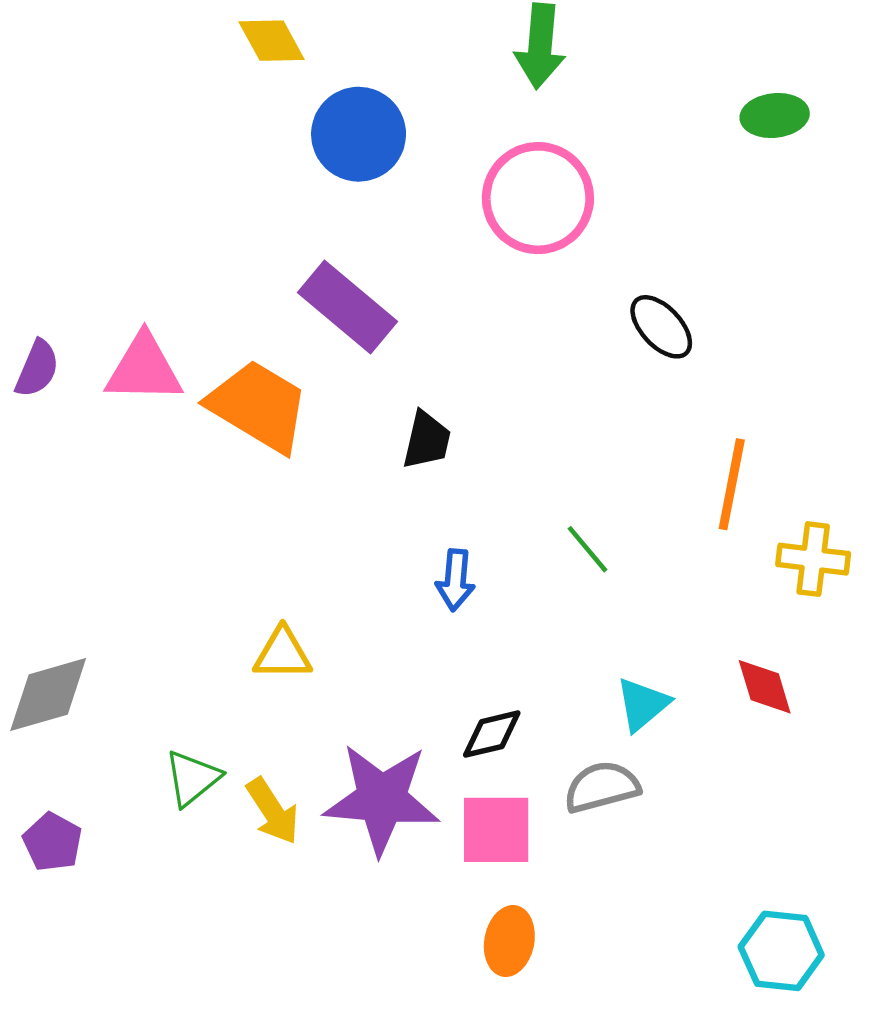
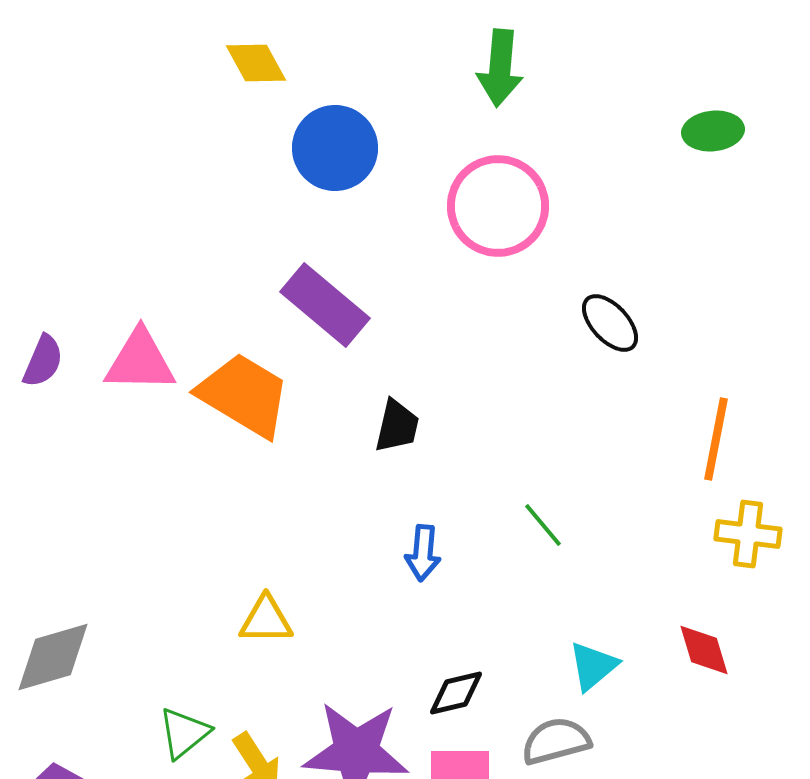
orange line: (732, 484) -> (716, 439), moved

